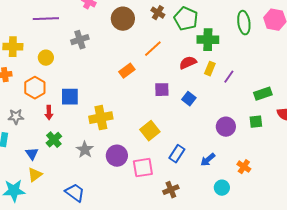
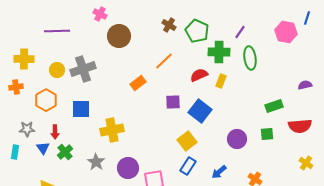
brown circle: (123, 19) -> (119, 36), moved
green ellipse: (244, 23) -> (250, 58), moved
gray cross: (80, 40) -> (83, 69), moved, size x1.4
purple line: (229, 77) -> (240, 32), moved
blue square: (189, 99) -> (200, 111), size x1.6
red arrow: (49, 113) -> (55, 132), moved
yellow square: (150, 131) -> (187, 141), moved
blue triangle: (32, 154) -> (43, 148), moved

